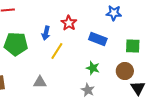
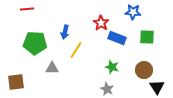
red star: (69, 23) -> (101, 23), moved
green square: (133, 46) -> (147, 37), moved
gray triangle: (40, 82) -> (52, 68), moved

